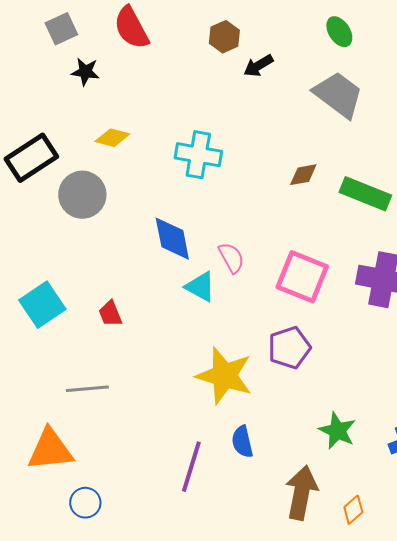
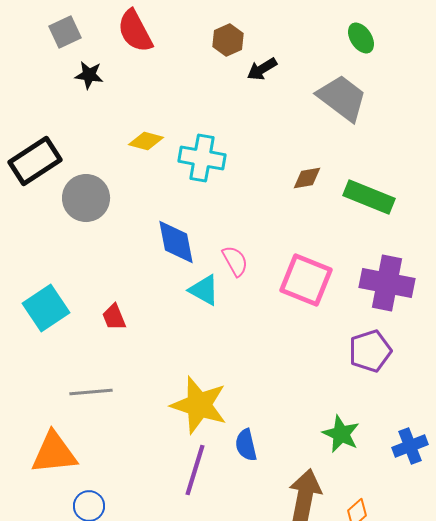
green ellipse: (339, 32) -> (361, 38), moved
yellow diamond: (112, 138) -> (146, 141), moved
purple pentagon: (289, 348) -> (370, 351), moved
yellow star: (224, 376) -> (199, 405), moved

